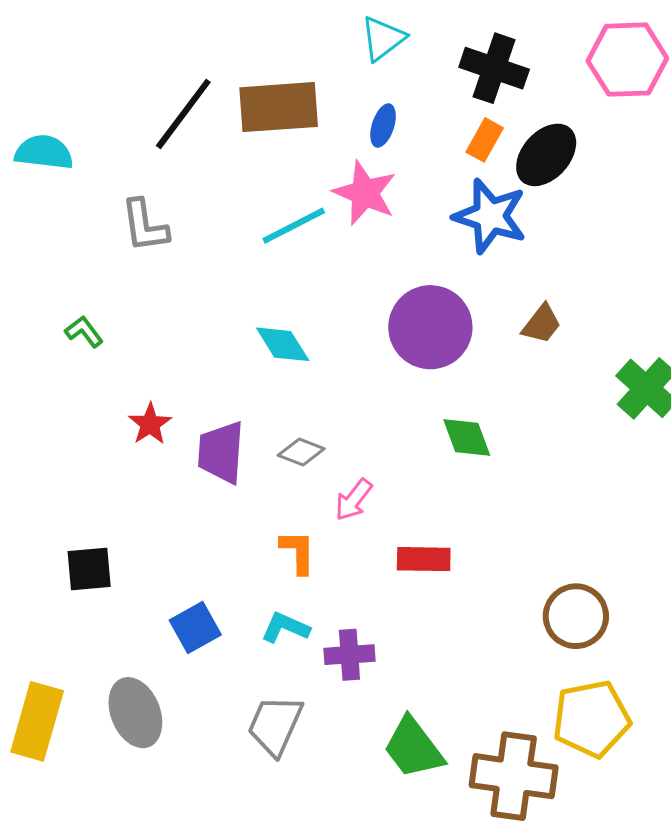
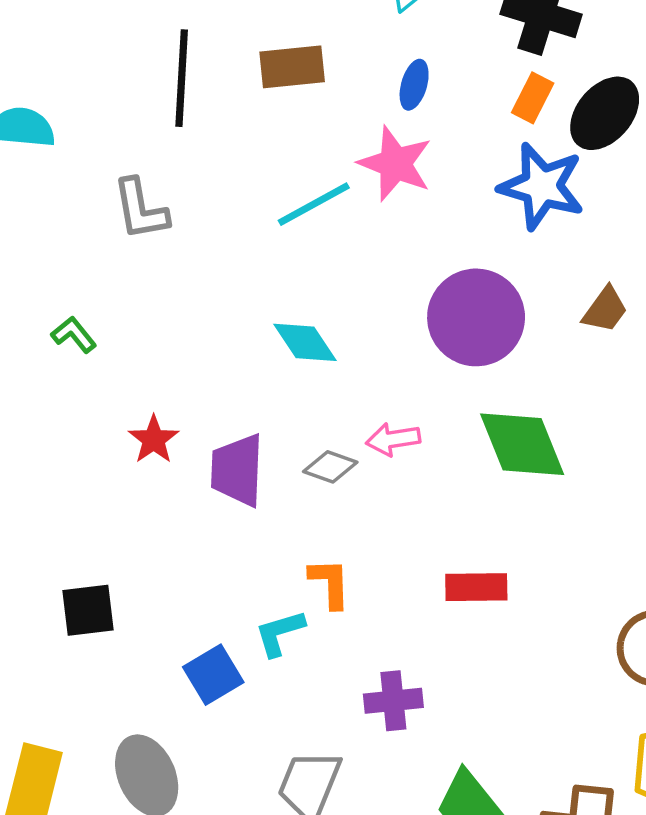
brown rectangle: (279, 107) -> (292, 67), size x0.7
black line: (183, 114) -> (182, 78), turned -32
green diamond: (467, 437) -> (522, 444), size x1.5
pink arrow: (354, 500) -> (393, 439), moved, turned 45
cyan L-shape: (285, 628) -> (280, 633), moved, turned -39

